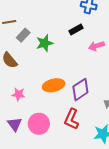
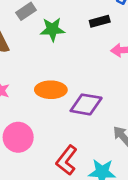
purple diamond: (80, 90) -> (86, 104), turned 30
red L-shape: (72, 119) -> (67, 160), moved

